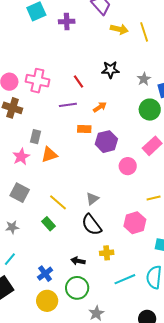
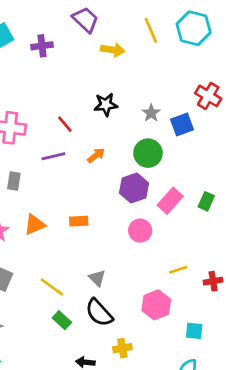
yellow line: (144, 32) -> (151, 30), moved
green circle: (150, 110) -> (148, 153), moved
orange rectangle: (84, 129) -> (79, 221), moved
gray rectangle: (36, 137) -> (14, 181), moved
purple hexagon: (106, 142) -> (134, 188), moved
gray triangle: (92, 199) -> (97, 278), turned -32
green rectangle: (49, 224) -> (62, 320), moved

